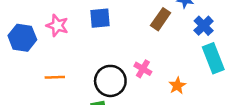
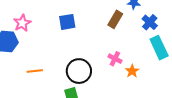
pink star: (57, 25) -> (22, 23), moved, turned 30
pink cross: (143, 69) -> (115, 59), moved

